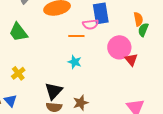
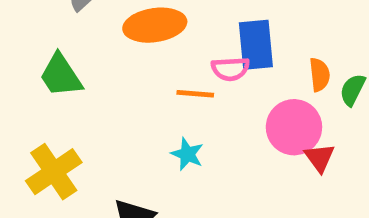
orange semicircle: (138, 19) -> (320, 75), moved
yellow cross: (18, 73) -> (54, 172), size x1.6

